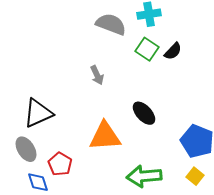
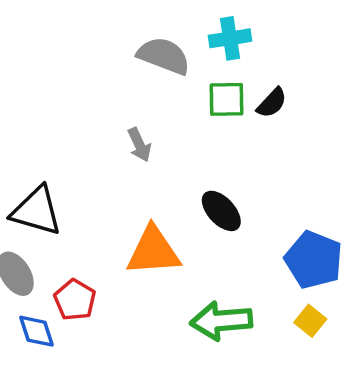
green square: (147, 49) -> (227, 99), turned -35
black triangle: (38, 113) -> (36, 211), turned 40

